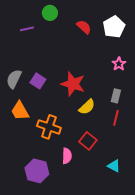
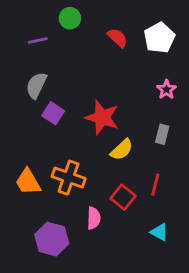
gray semicircle: (14, 79) -> (36, 85), moved
orange trapezoid: (20, 111) -> (28, 182), moved
red line: (116, 118) -> (155, 185), moved

